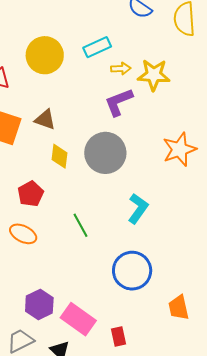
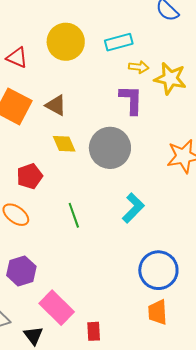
purple L-shape: (119, 102) -> (131, 100), turned 104
yellow diamond: (59, 156) -> (64, 144), turned -40
blue circle: (132, 271) -> (158, 270), moved
purple hexagon: (39, 304) -> (21, 271), moved

